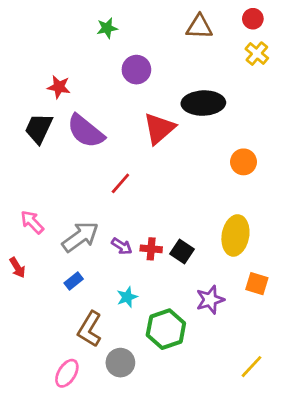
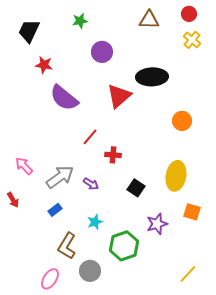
black trapezoid: (39, 128) -> (29, 31), moved
red cross: (151, 249) -> (113, 155), moved

